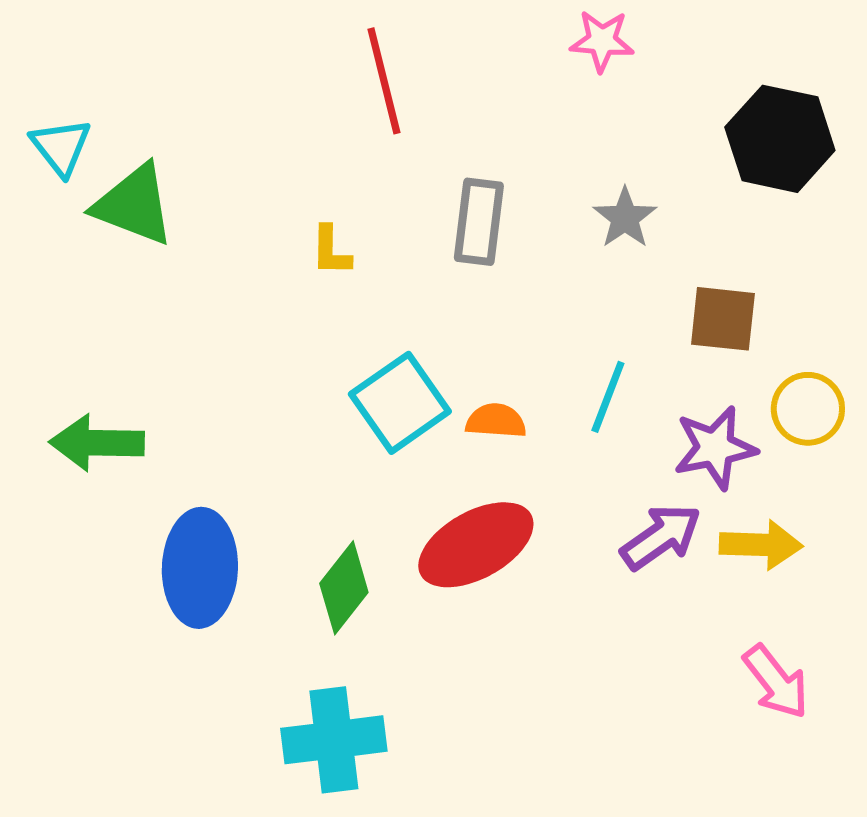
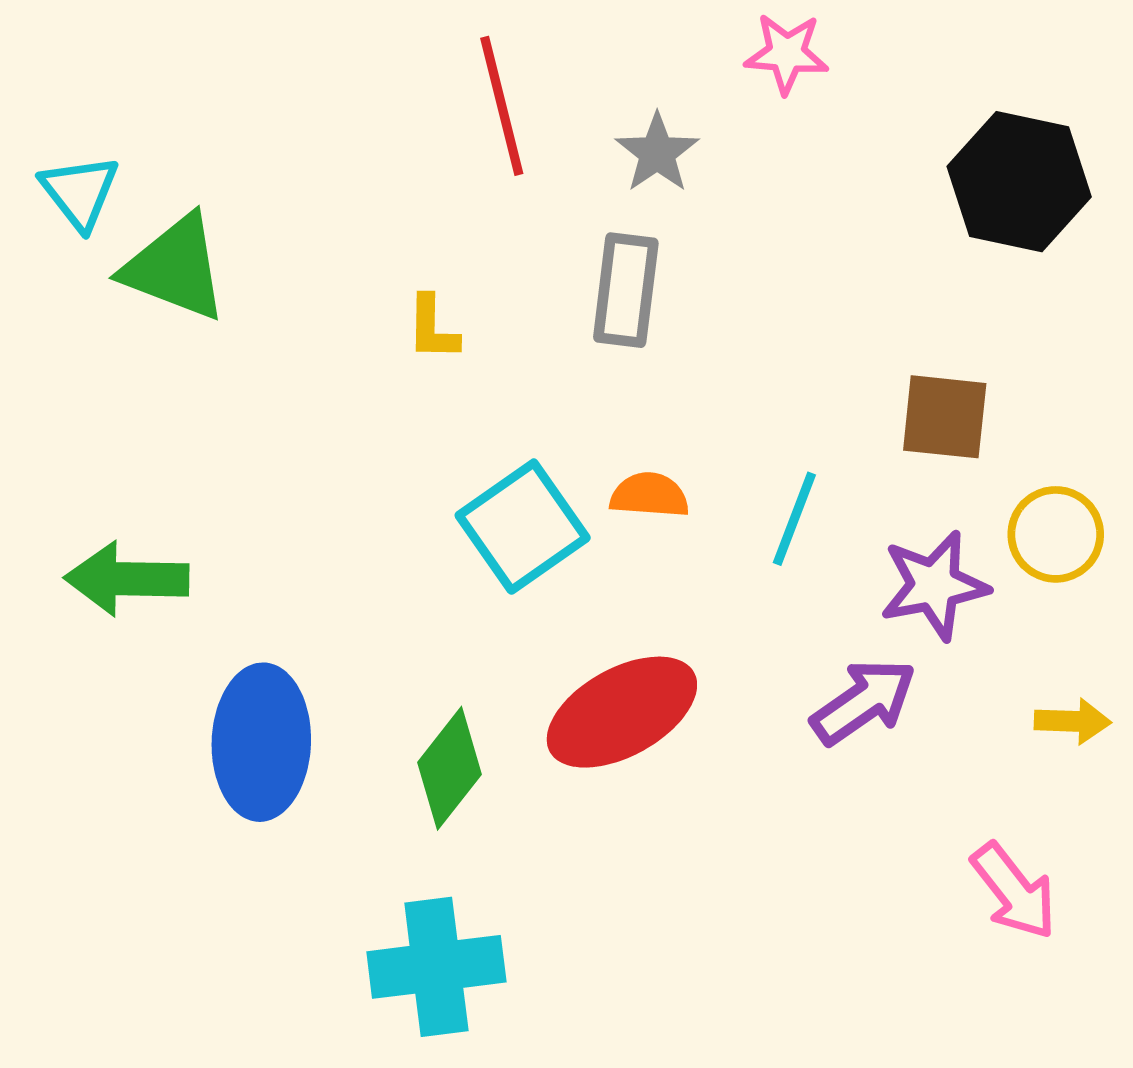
gray star: (625, 218) -> (657, 153), moved
orange semicircle: (496, 421) -> (649, 495), moved
yellow arrow: (761, 545) -> (1073, 721), moved, size x0.7

